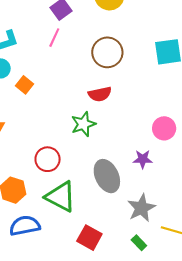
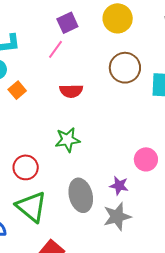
brown circle: (107, 52) -> (125, 68), moved
red semicircle: (100, 94) -> (71, 91), moved
gray star: (141, 208) -> (117, 217), moved

